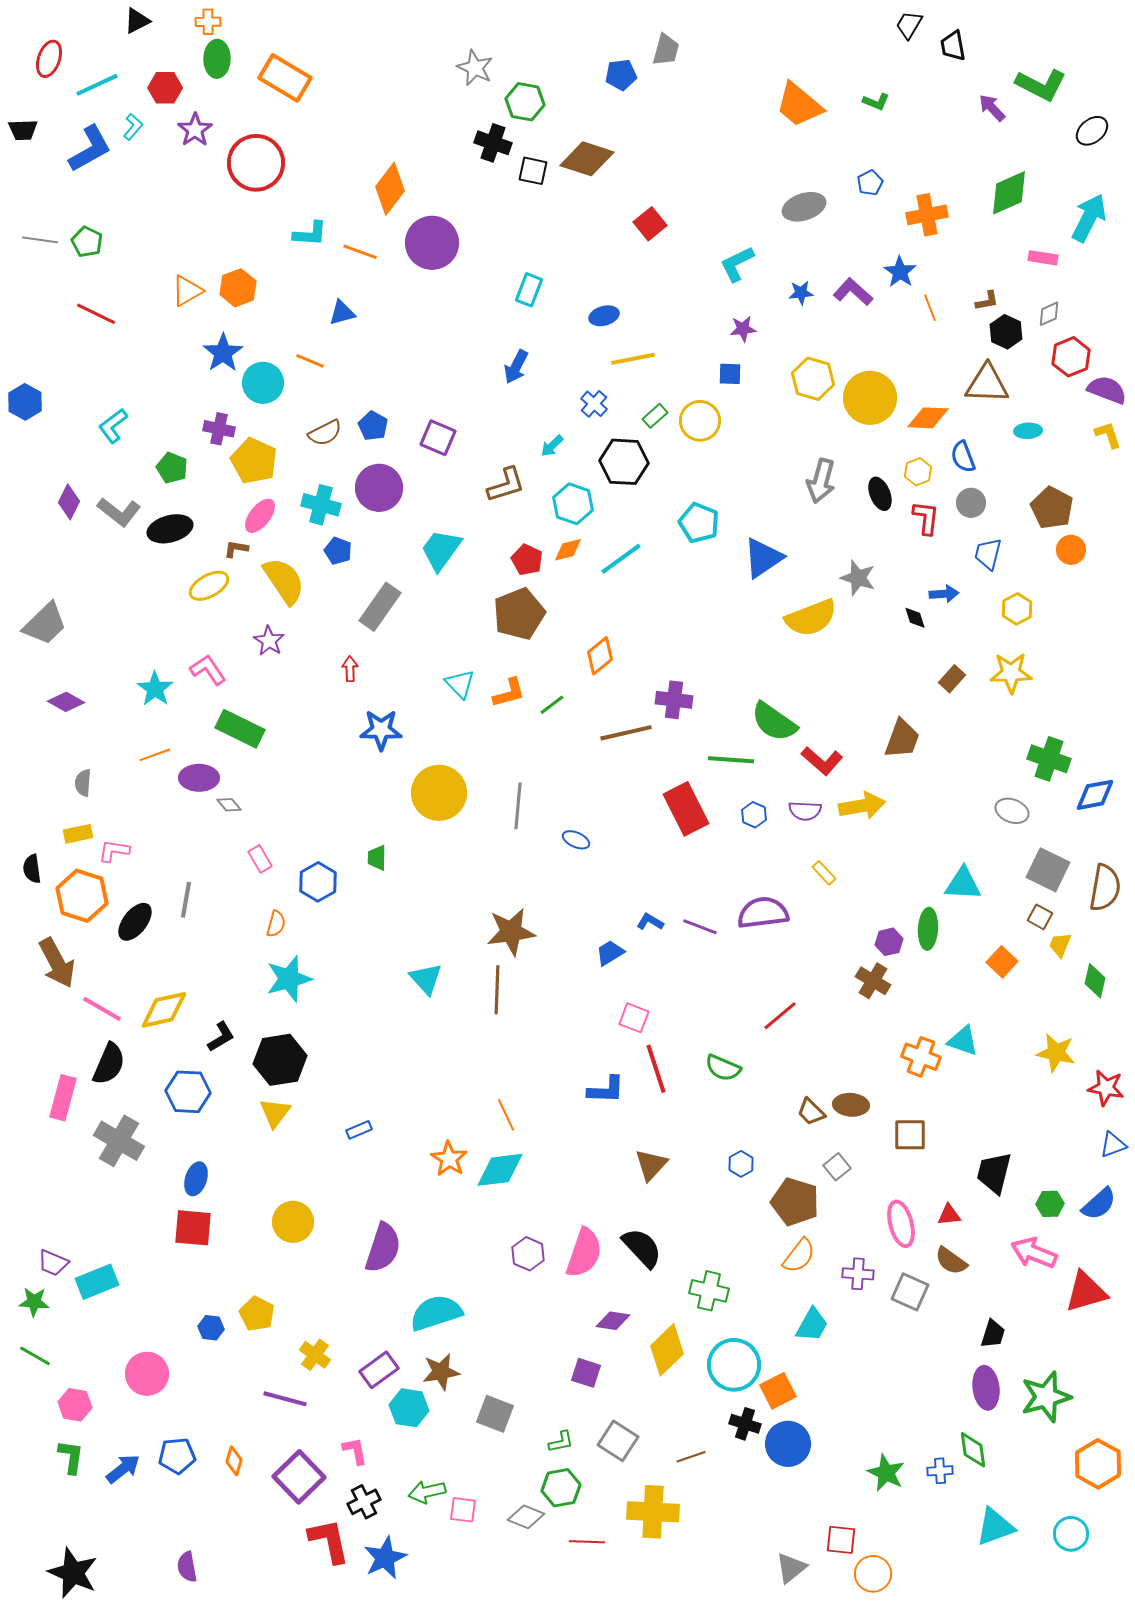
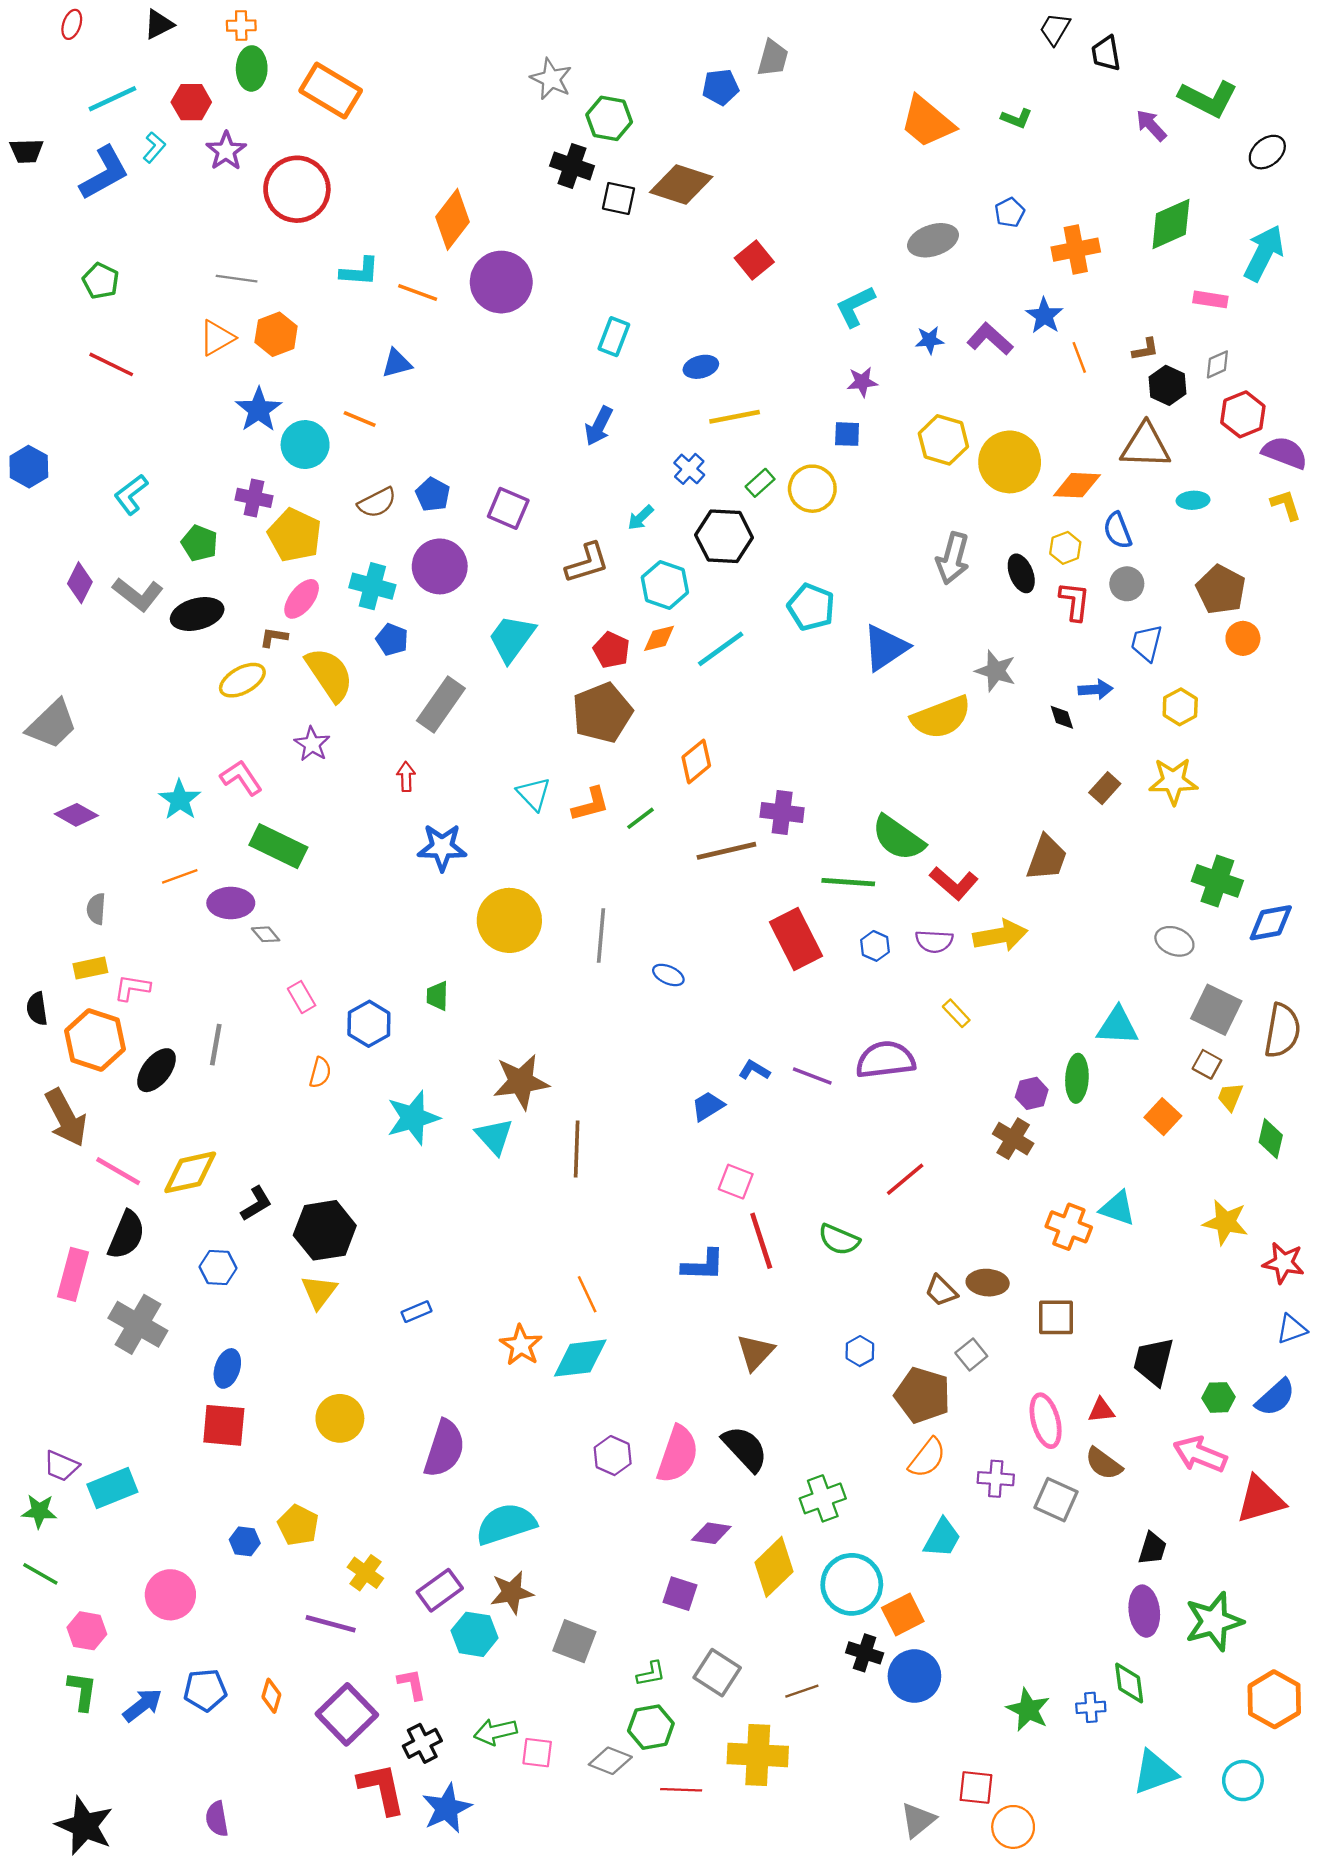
red ellipse: (49, 59) -> (72, 24), moved, size x0.7
gray line: (40, 240) -> (237, 279), moved
brown star: (511, 932) -> (521, 1082), moved
cyan star: (289, 979) -> (413, 1118), moved
blue hexagon: (188, 1092) -> (218, 1267), size x0.7
green cross: (709, 1291) -> (823, 1498), turned -33

